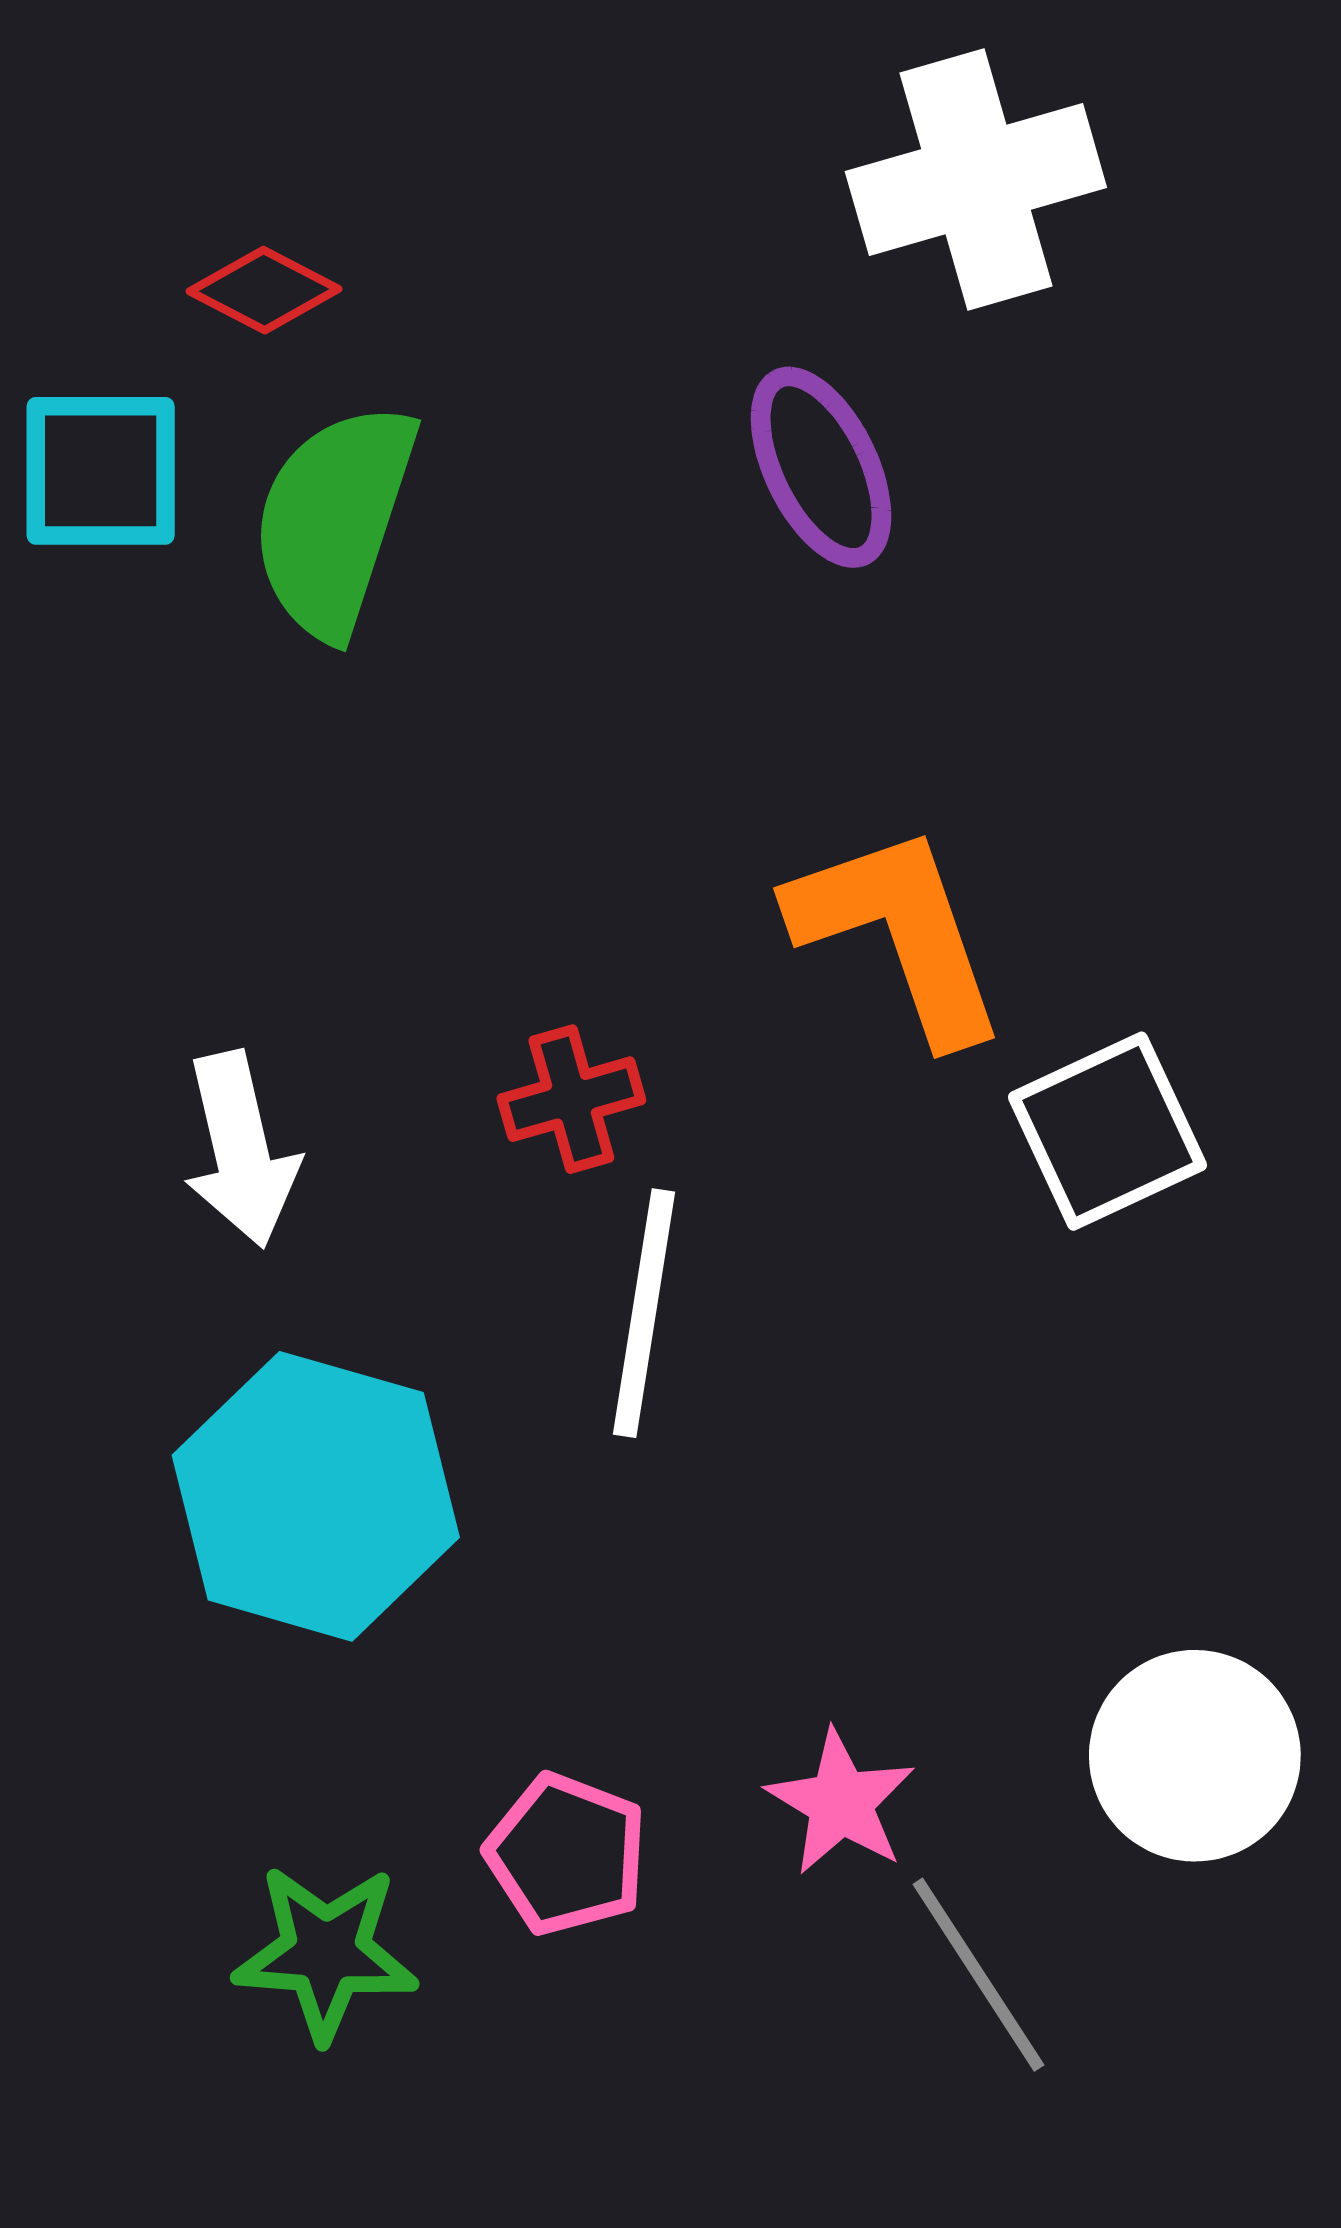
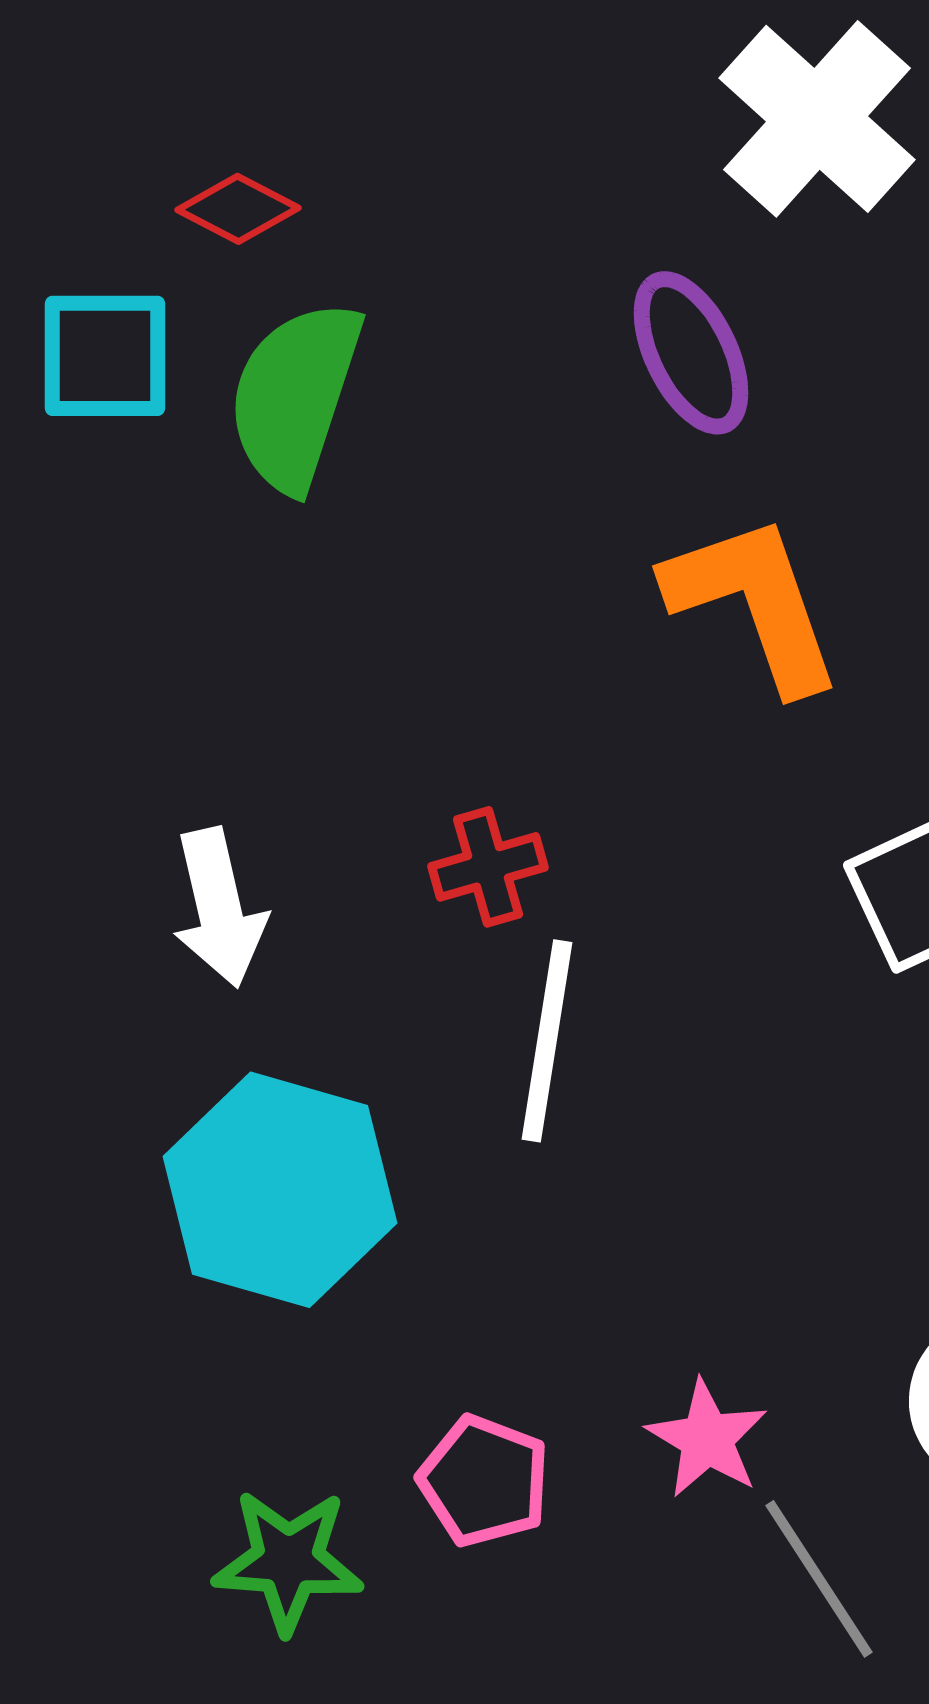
white cross: (976, 180) -> (817, 119), turned -32
orange L-shape: (898, 933) -> (754, 603), moved

